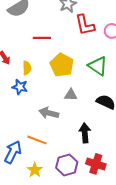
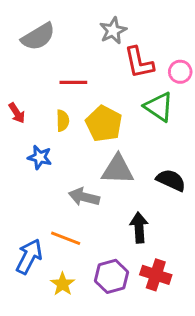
green triangle: (98, 66) -> (159, 107), moved
yellow semicircle: (27, 68) -> (63, 121), moved
gray triangle: (71, 95) -> (118, 169), size x1.6

